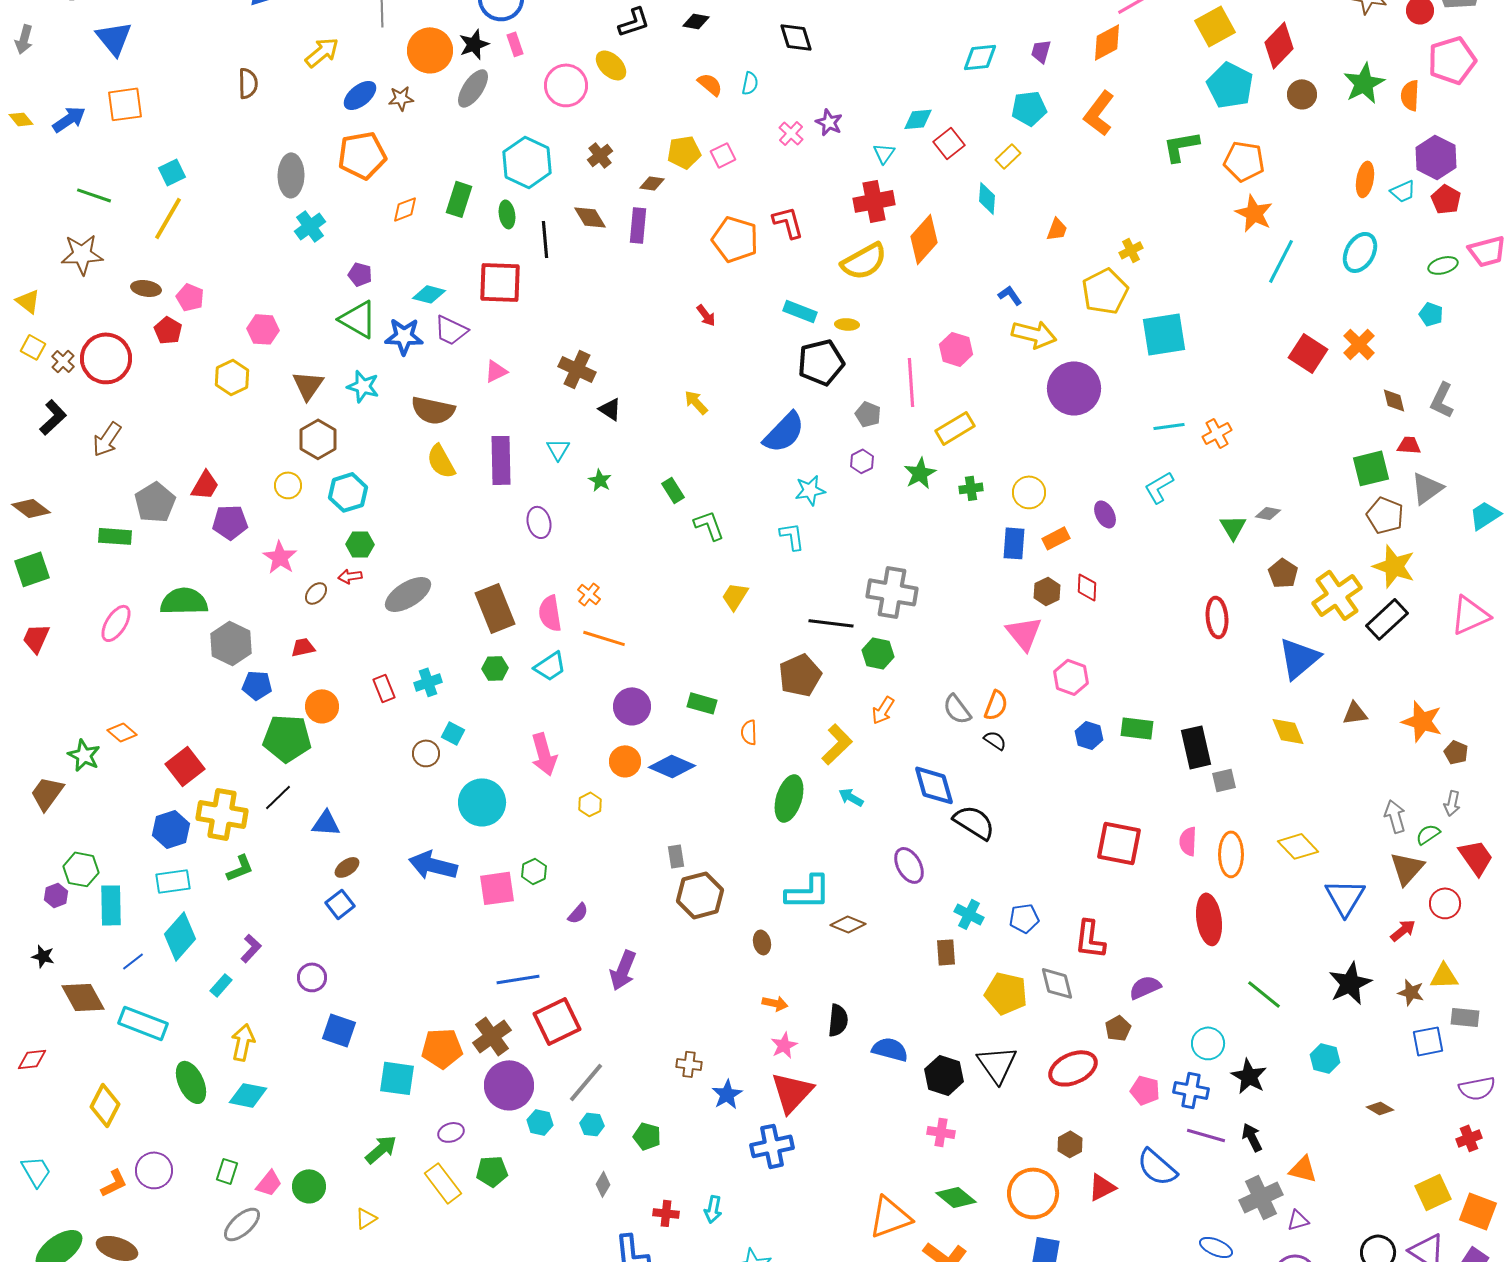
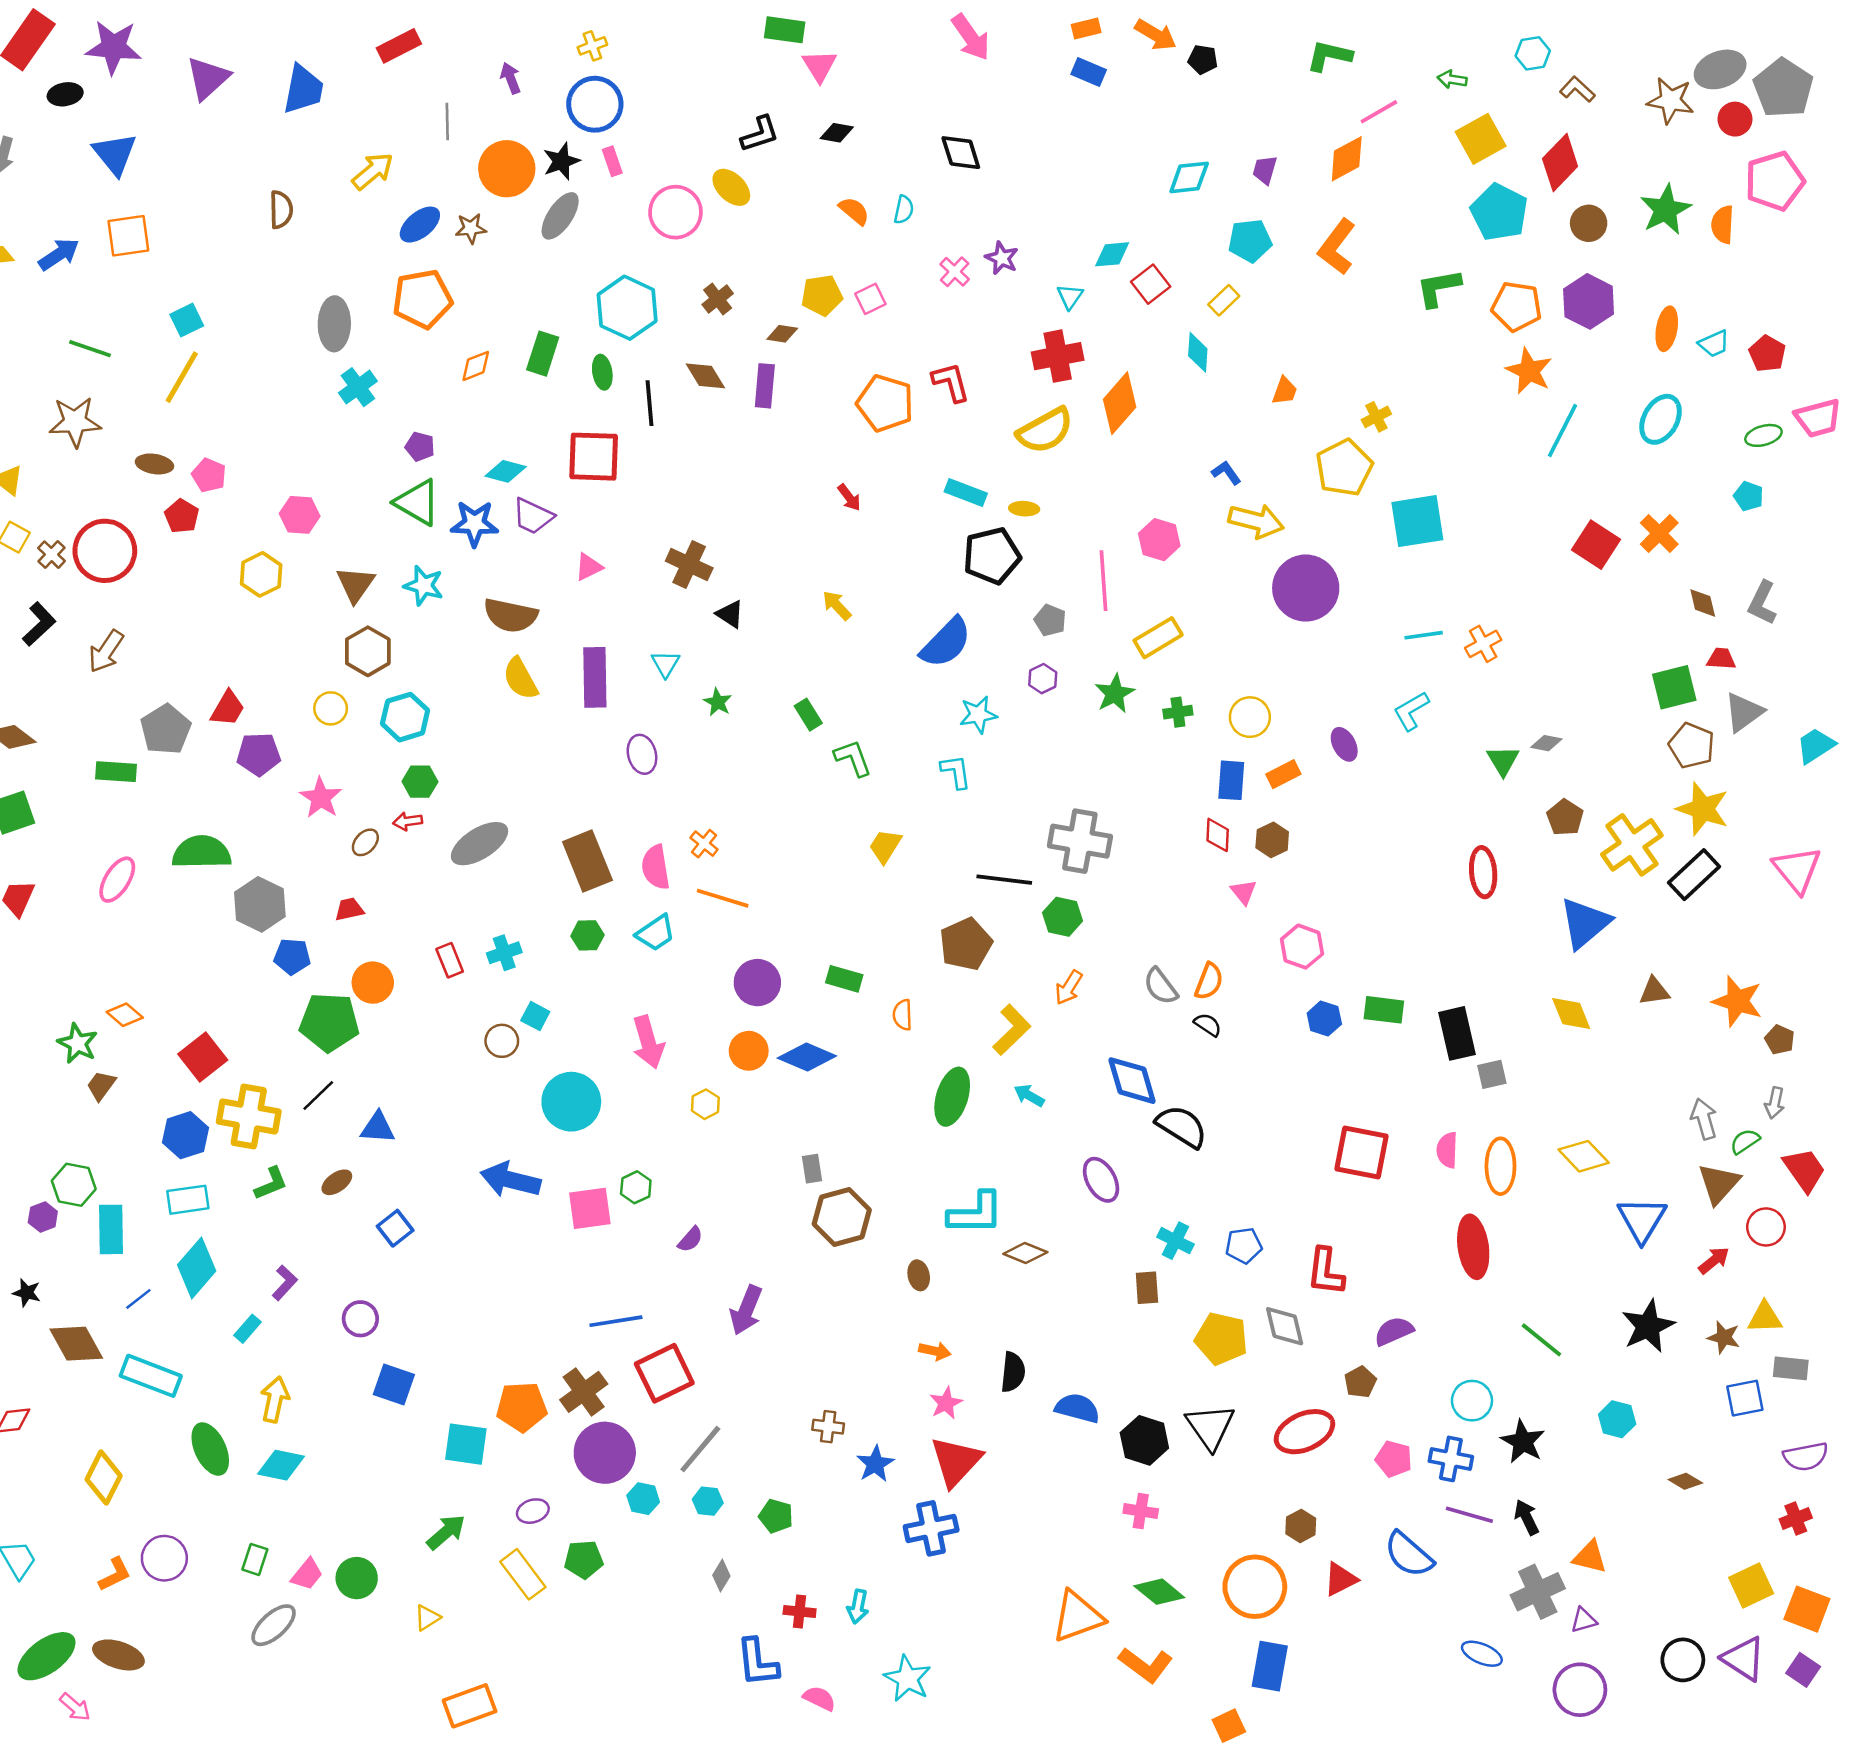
purple hexagon: (1436, 157) -> (1589, 301), moved
red diamond: (1087, 587) -> (1218, 835), moved
pink triangle: (1470, 615) -> (1797, 870), turned -45
pink triangle: (1024, 633) -> (1244, 892), size x0.6
brown trapezoid: (47, 793) -> (101, 1086), moved, size x0.7
brown ellipse: (347, 867) -> (337, 1182), moved

